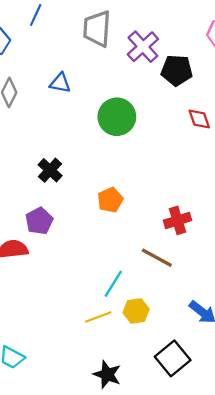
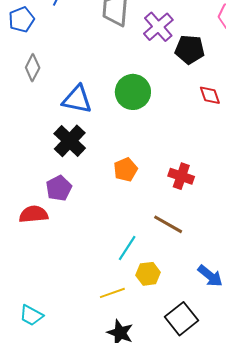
blue triangle: (60, 83) -> (77, 99), moved, size x1.5
black cross: (50, 170) -> (70, 141), size x1.4
red cross: (177, 220) -> (181, 176), moved, turned 35
yellow line: (98, 317) -> (112, 293), moved

